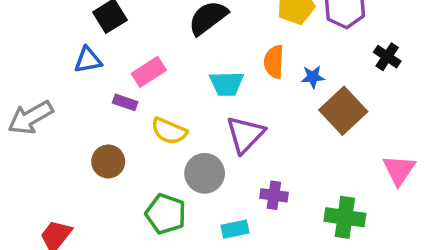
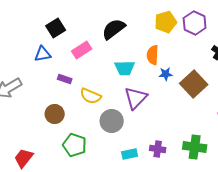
pink rectangle: (149, 72) -> (82, 50), moved
blue star: (313, 77) -> (166, 74), moved
purple cross: (274, 195) -> (158, 149), moved
green pentagon: (166, 214) -> (75, 145), moved

